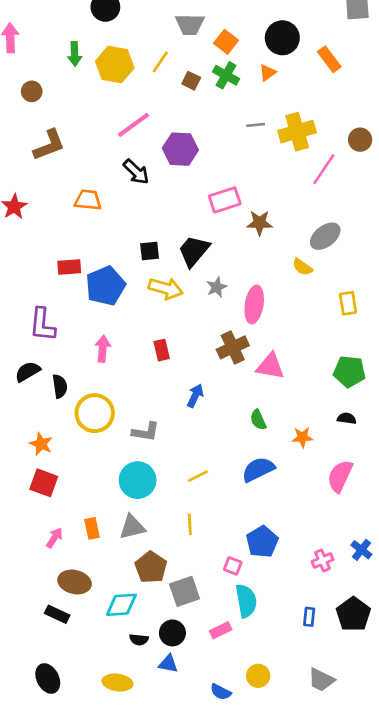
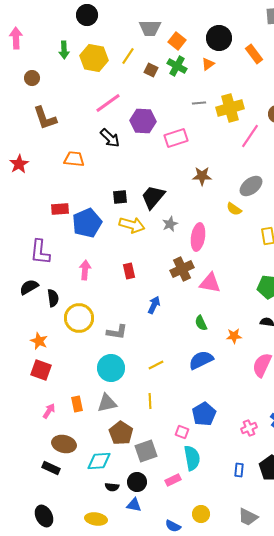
brown L-shape: (49, 145) -> (45, 118), turned 92
pink rectangle: (225, 200) -> (176, 138), moved

